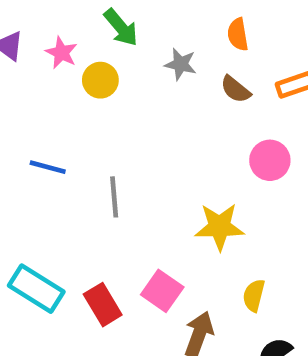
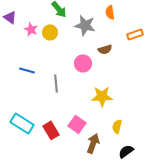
pink star: (61, 53) -> (31, 29), moved
gray star: (181, 64) -> (85, 25), size x1.5
brown semicircle: (236, 89) -> (105, 49), moved, turned -56
pink circle: (270, 160) -> (83, 63), moved

